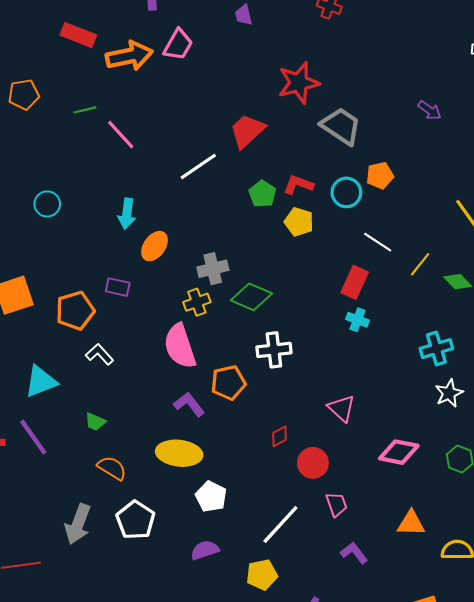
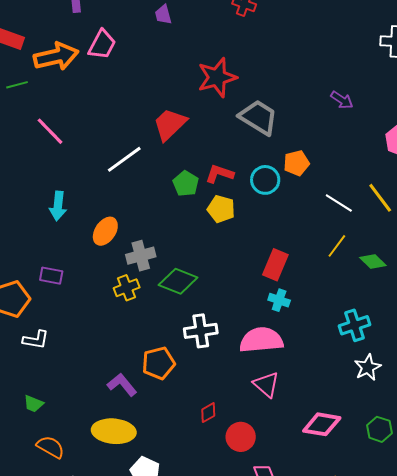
green line: (85, 110) -> (17, 85), moved
white line: (378, 242) -> (339, 203), moved
orange ellipse: (155, 246) -> (105, 231), moved
pink semicircle: (180, 346) -> (261, 340), moved, turned 105
white L-shape: (100, 354) -> (36, 340), turned 144

